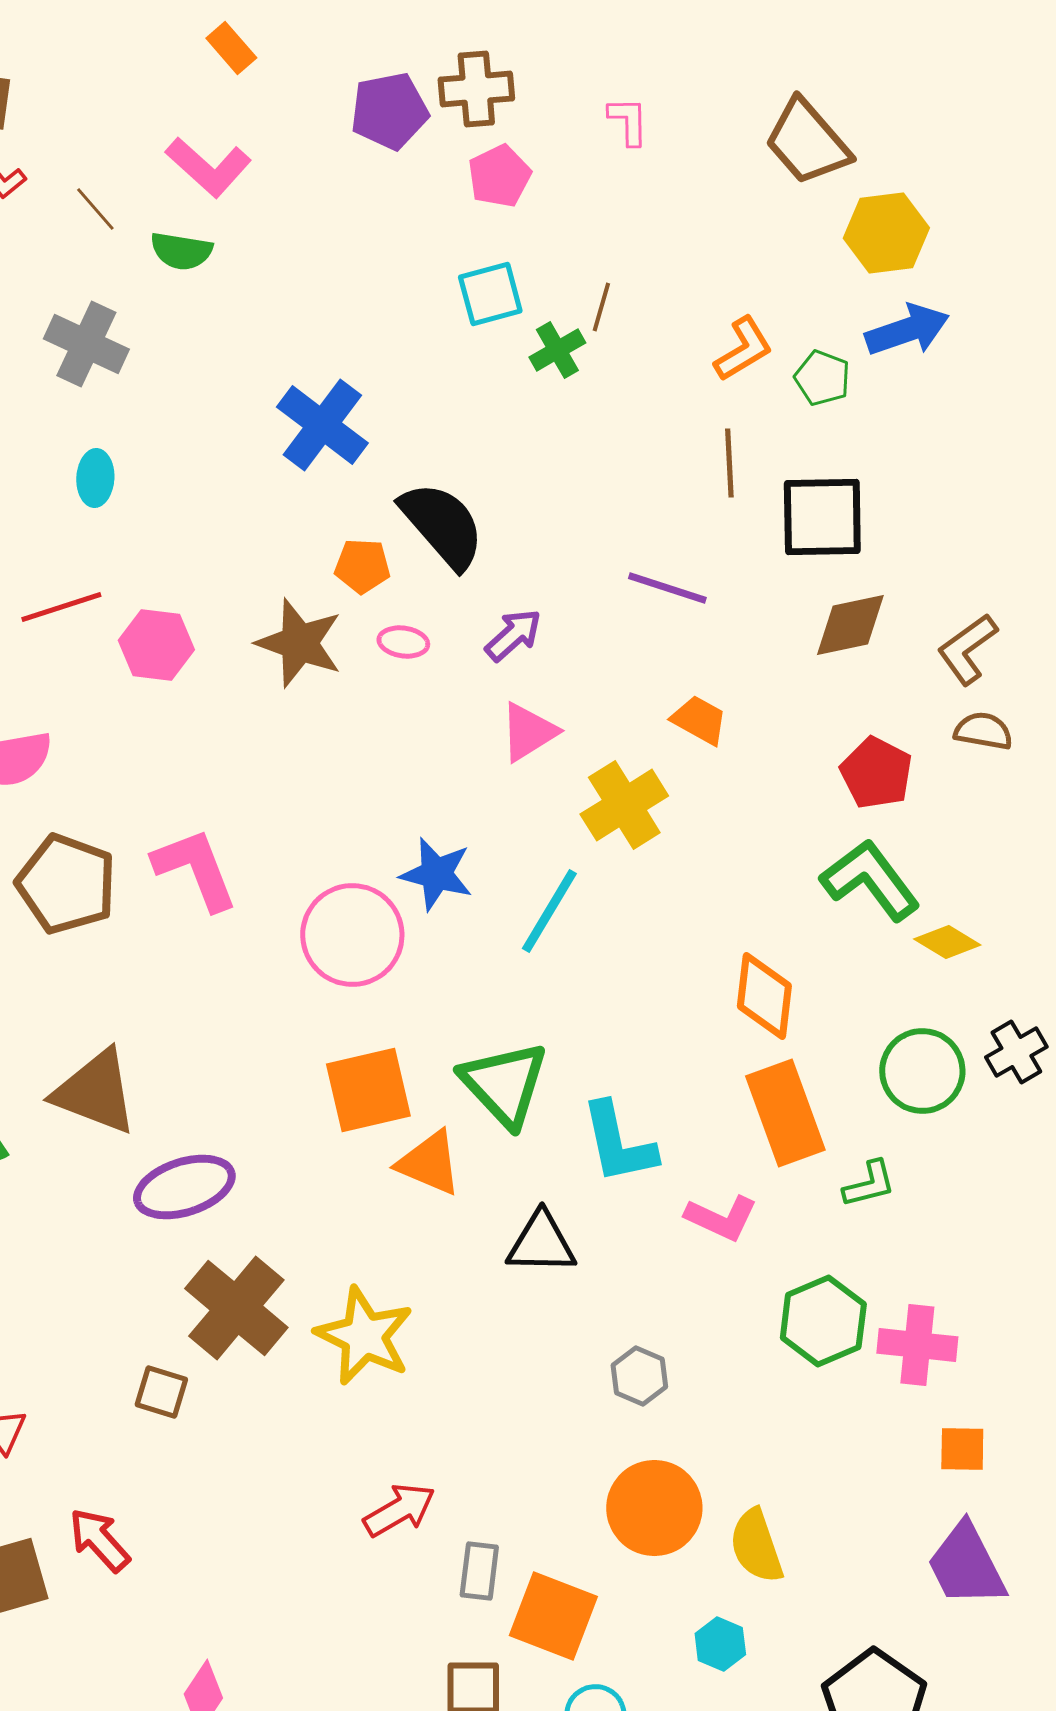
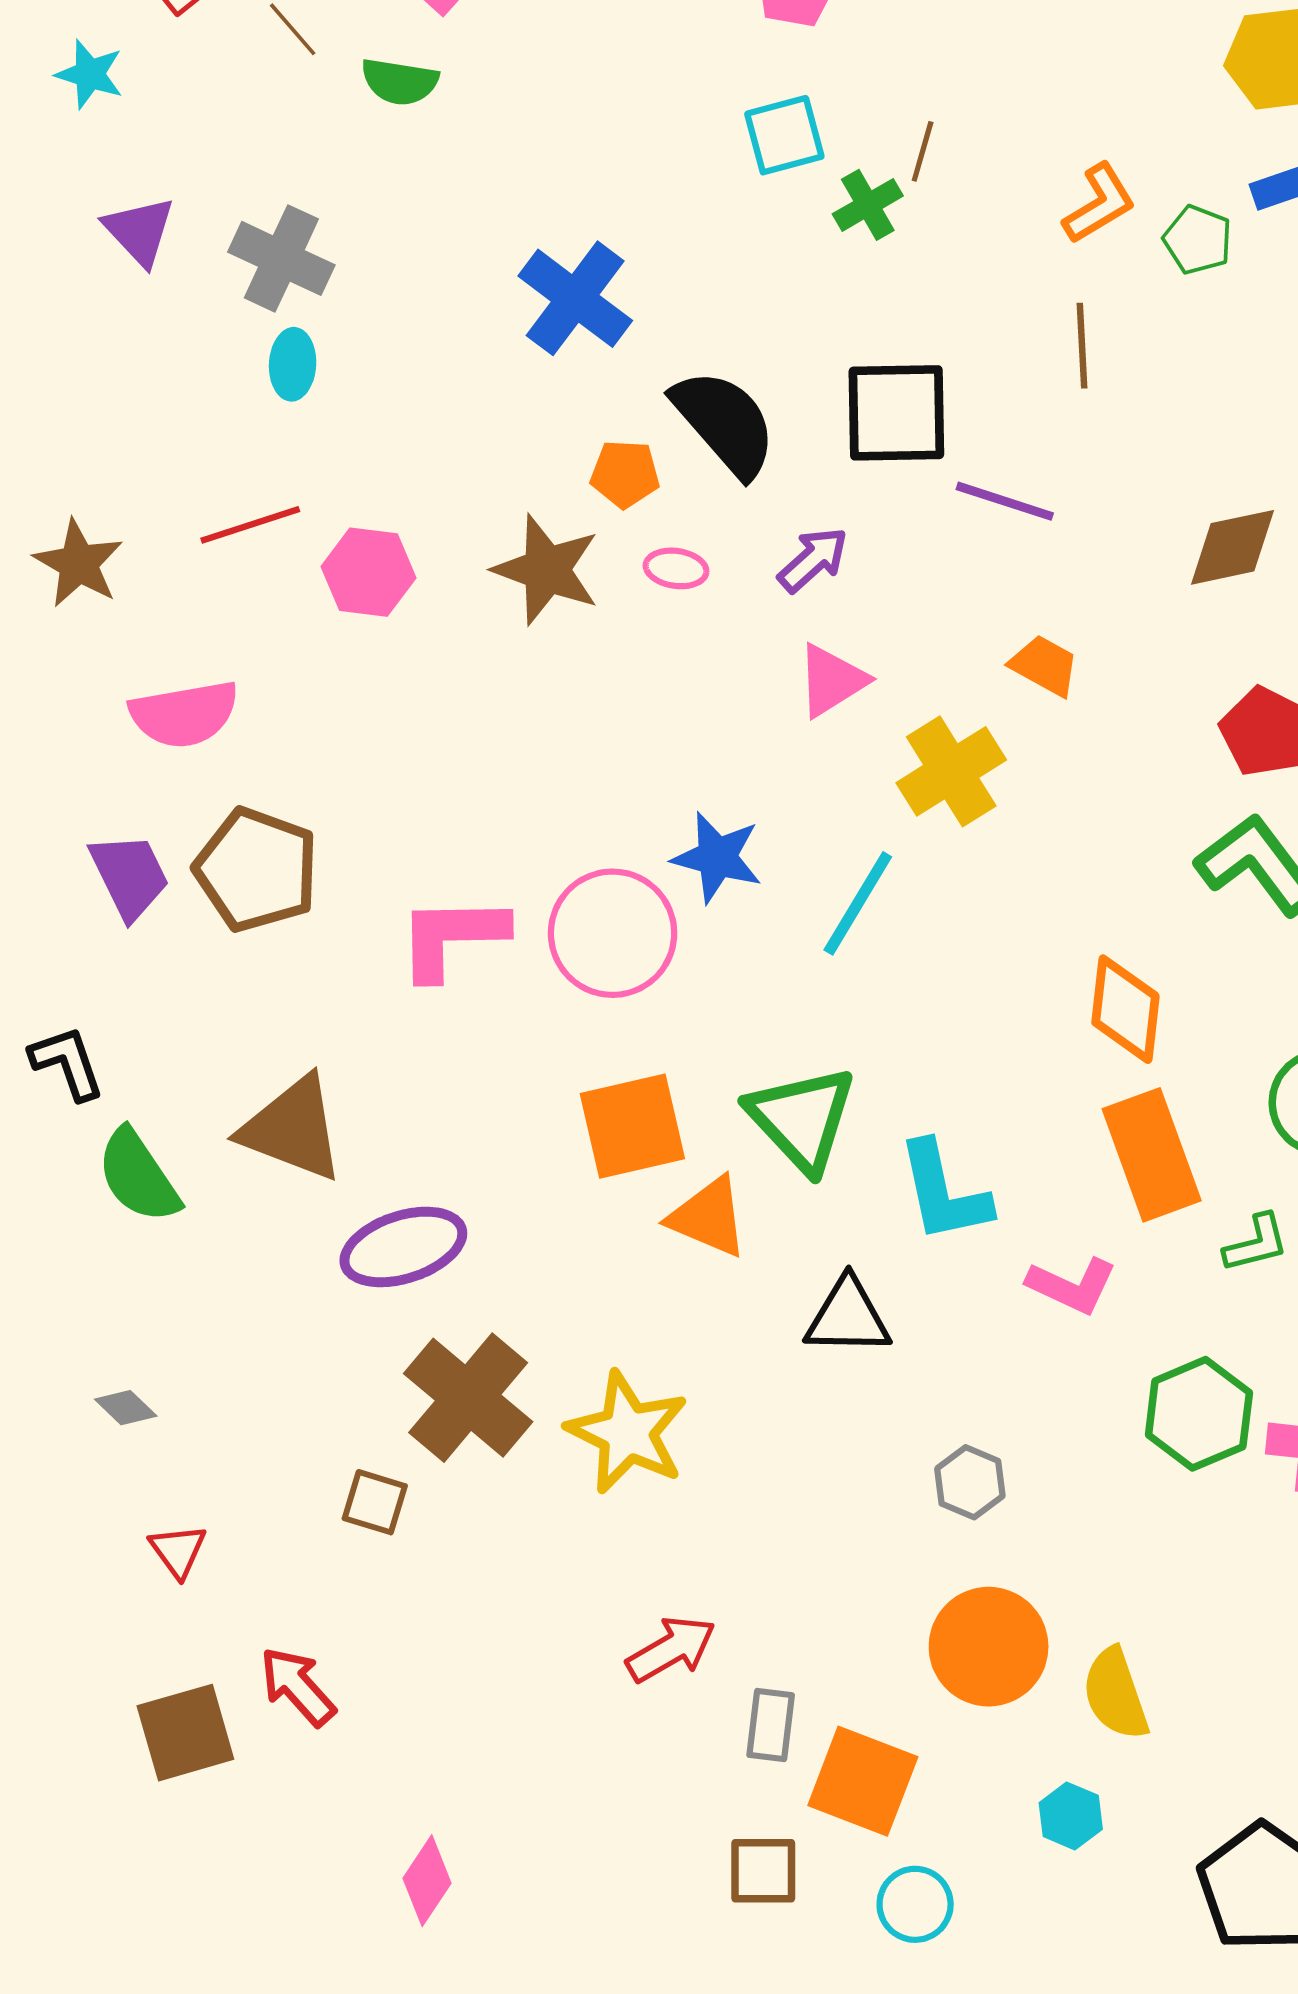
gray cross: (86, 344) -> (281, 258), moved
black square: (822, 517) -> (896, 413), moved
pink L-shape: (195, 869) -> (452, 937), moved, turned -70

